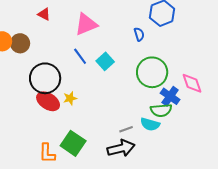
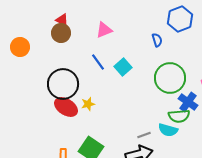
pink triangle: (86, 24) -> (104, 30), size x0.7
brown circle: (20, 43) -> (61, 33), moved

